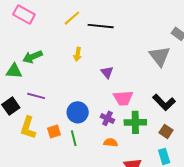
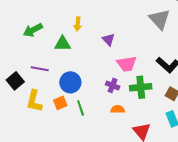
green triangle: (14, 71) -> (63, 44), moved
blue circle: (78, 112) -> (70, 82), moved

